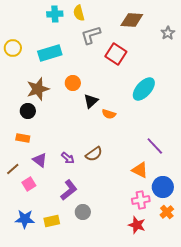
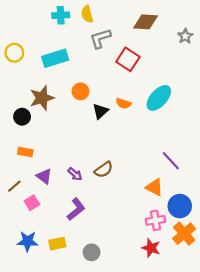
black circle: (28, 111) -> (22, 117), moved
orange semicircle: (109, 114) -> (123, 103), moved
gray circle: (83, 212) -> (92, 252), moved
orange cross: (167, 212) -> (184, 234), size x1.5

